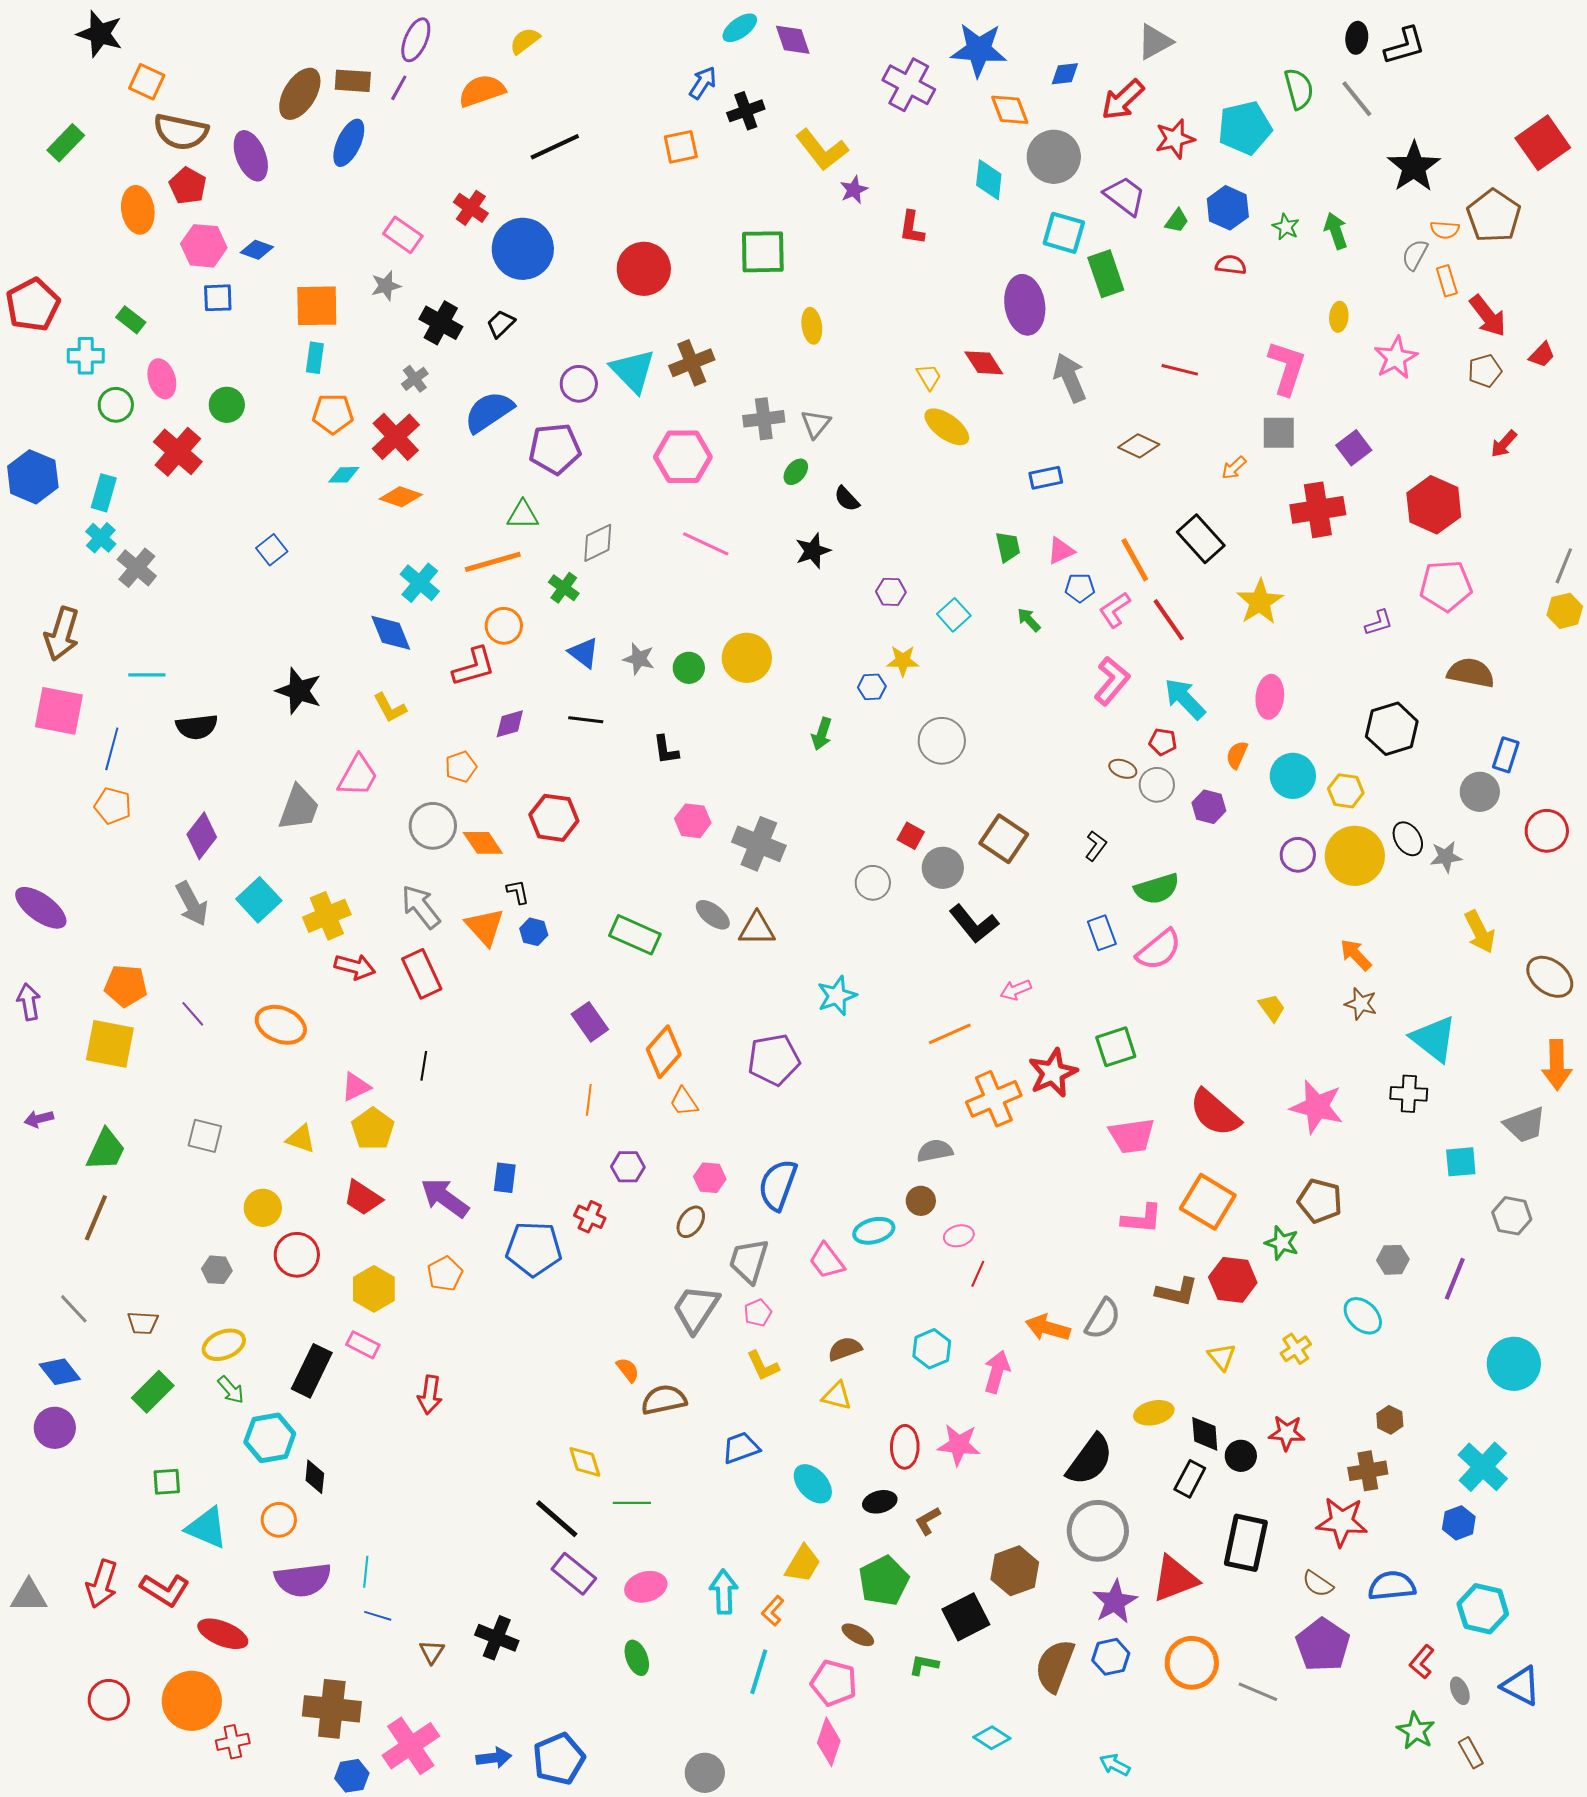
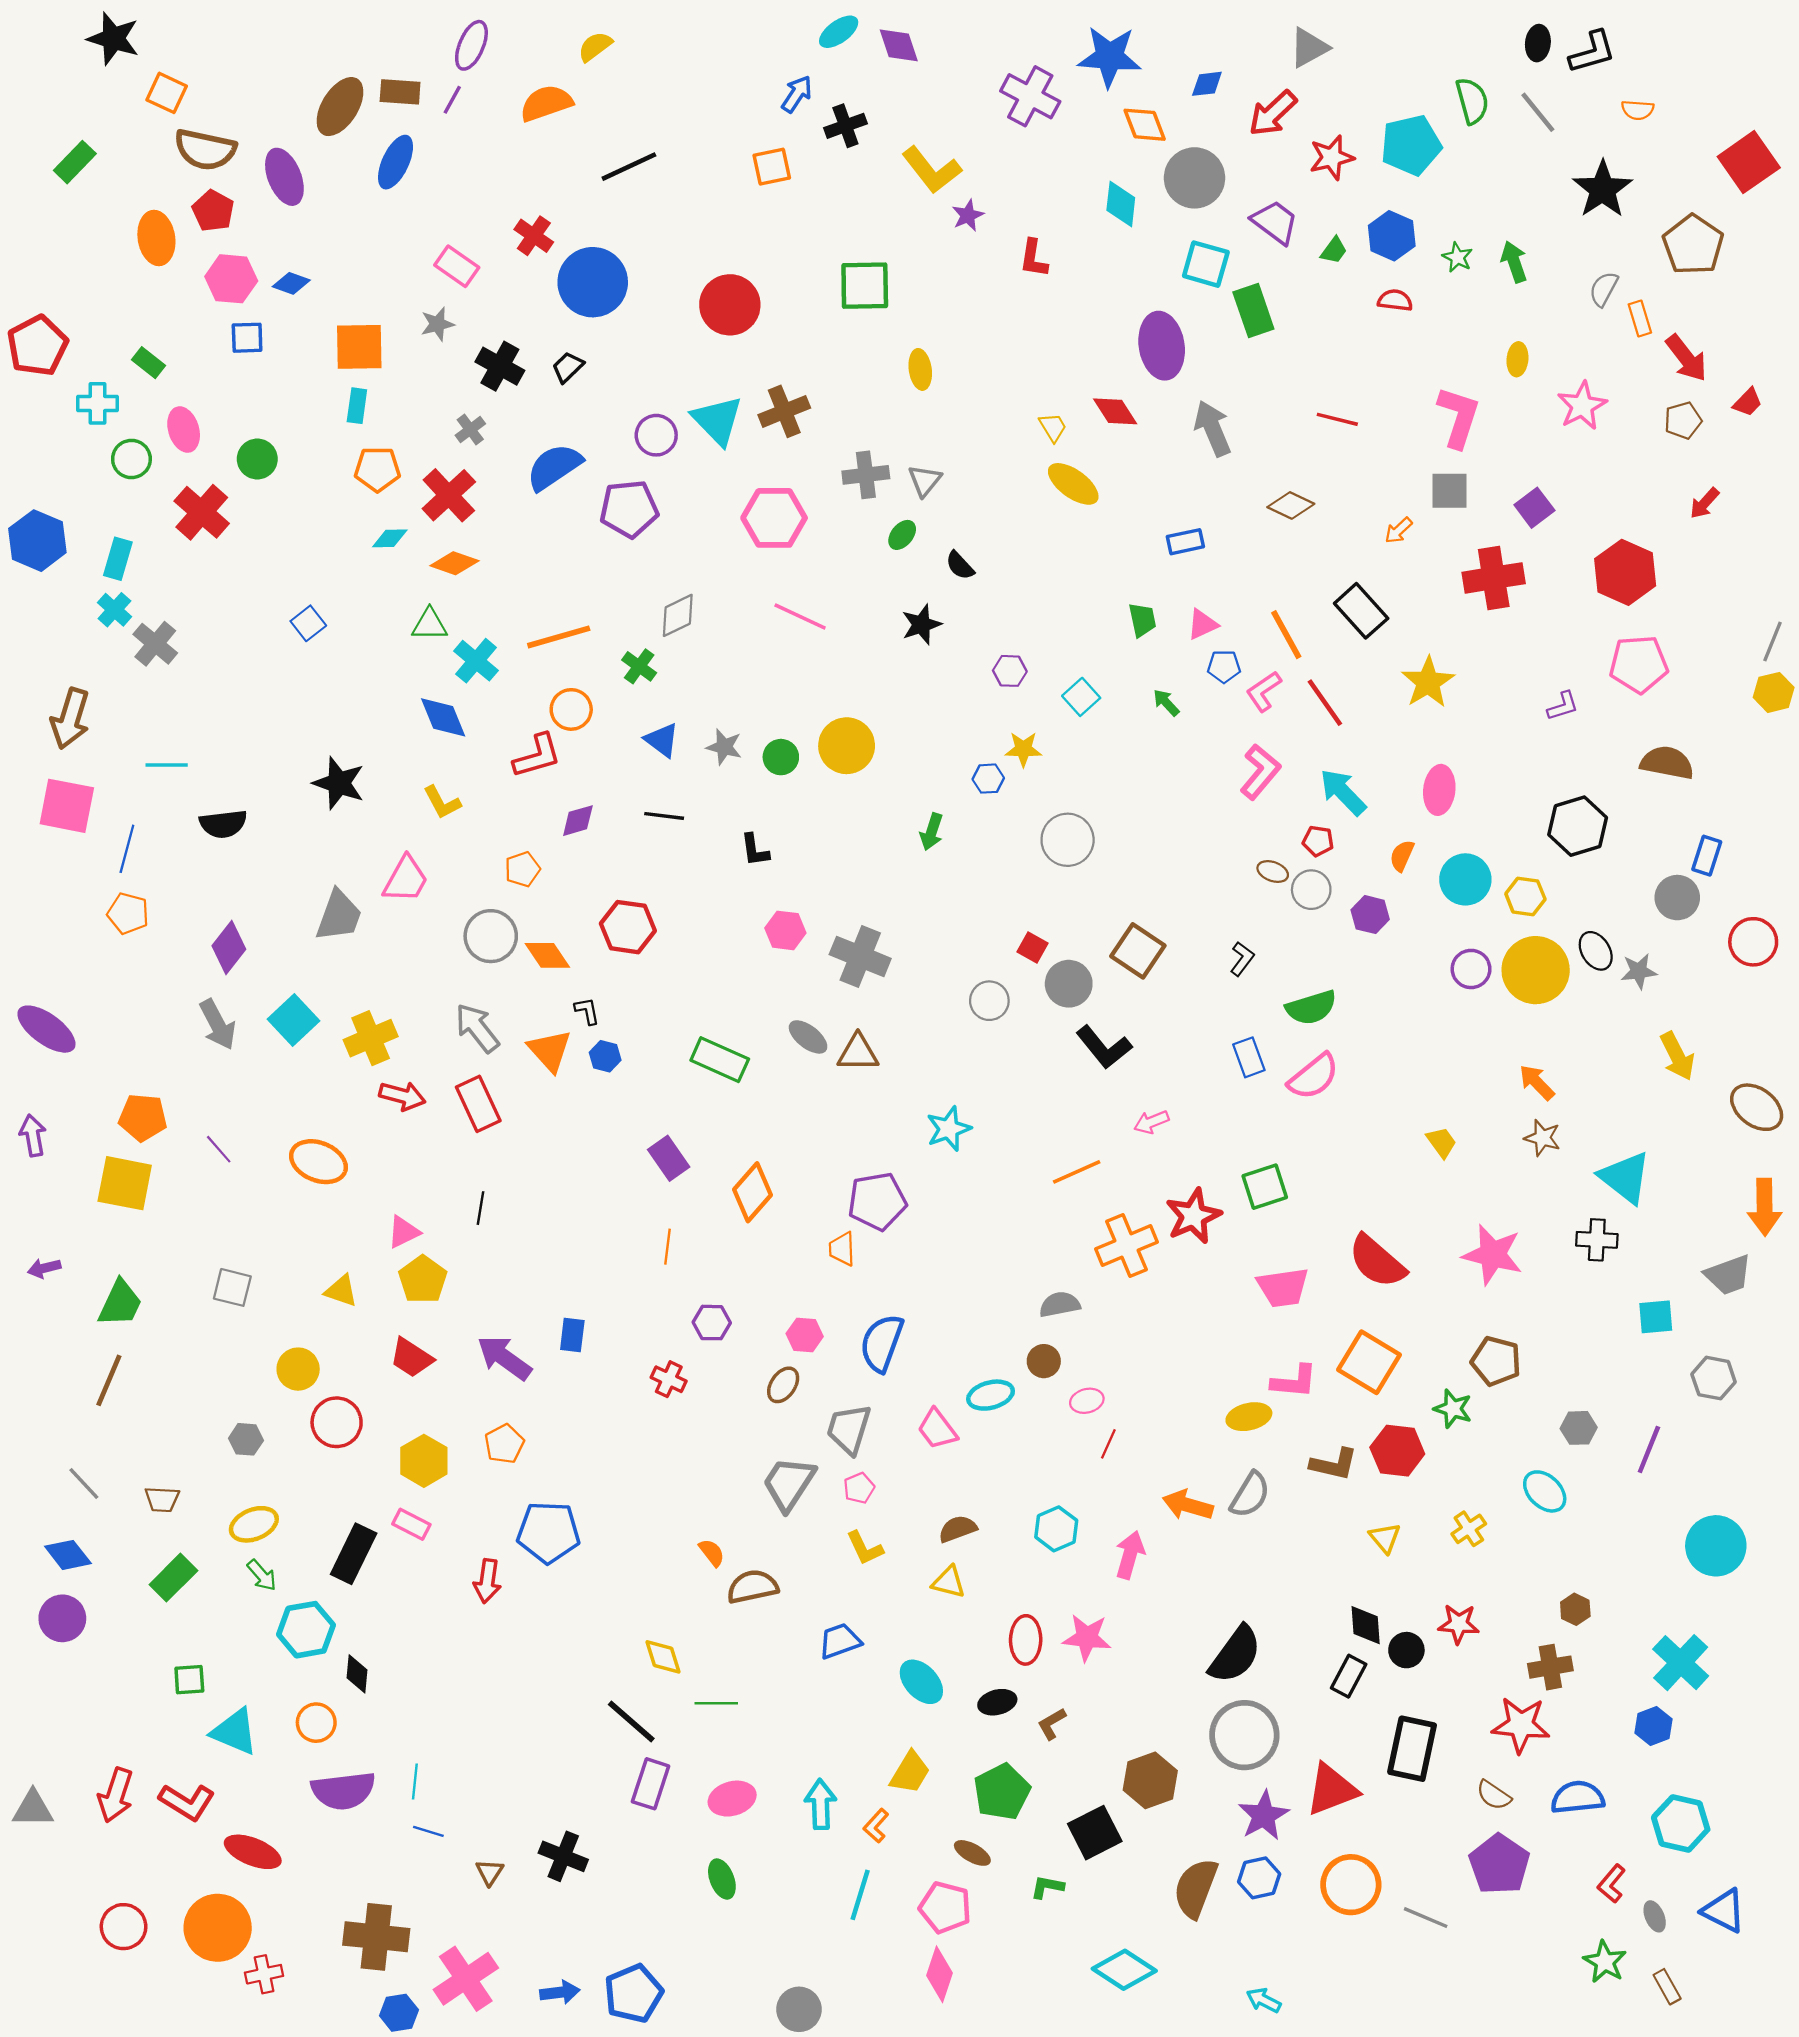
orange semicircle: (1445, 230) -> (1638, 110), moved
green triangle: (523, 515) -> (430, 624), moved
orange trapezoid: (684, 1102) -> (842, 1249), moved, turned 32
blue pentagon: (534, 1249) -> (549, 1532), moved
yellow ellipse: (1154, 1413) -> (1249, 1417), moved
purple rectangle: (574, 1574) -> (651, 1784), turned 69
cyan diamond: (992, 1738) -> (1124, 1970), size x1.5

